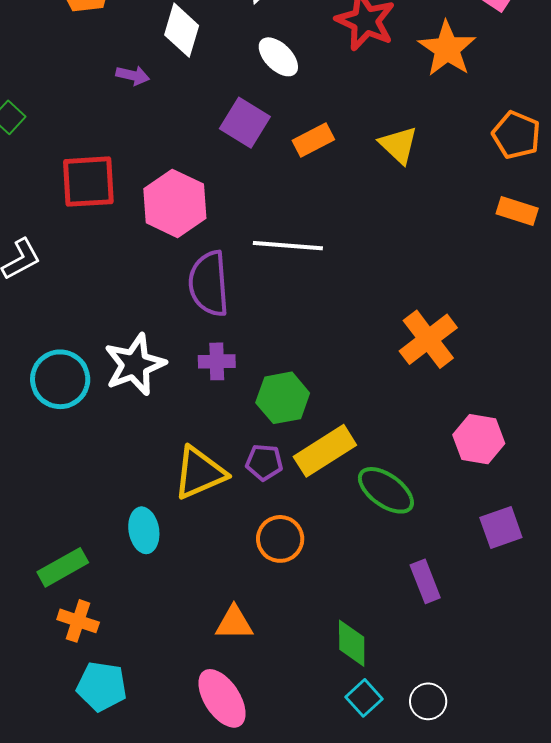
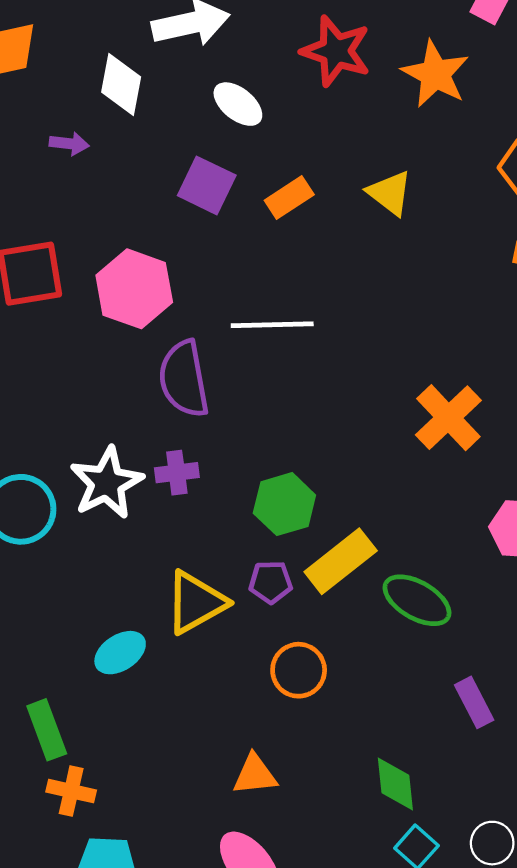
purple cross: (217, 361) -> (177, 473), moved
cyan ellipse: (144, 530) -> (120, 653), moved, turned 72
green rectangle: (63, 567) -> (47, 730), turned -75

